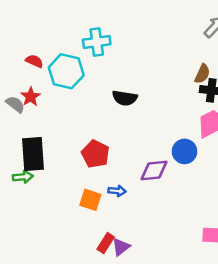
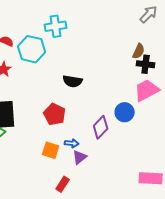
black semicircle: (125, 98) -> (73, 81), moved
purple diamond: (154, 171) -> (101, 127), turned -40
purple triangle: (121, 247) -> (80, 157), moved

